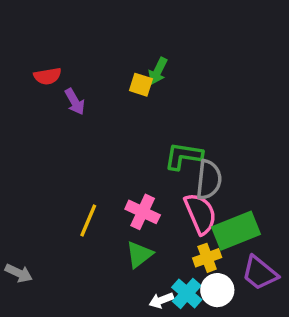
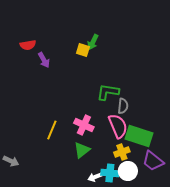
gray semicircle: (209, 180) -> (123, 106), size x0.7
green rectangle: (236, 231) -> (139, 136), turned 40
cyan cross: (187, 293) -> (110, 173), turned -36

